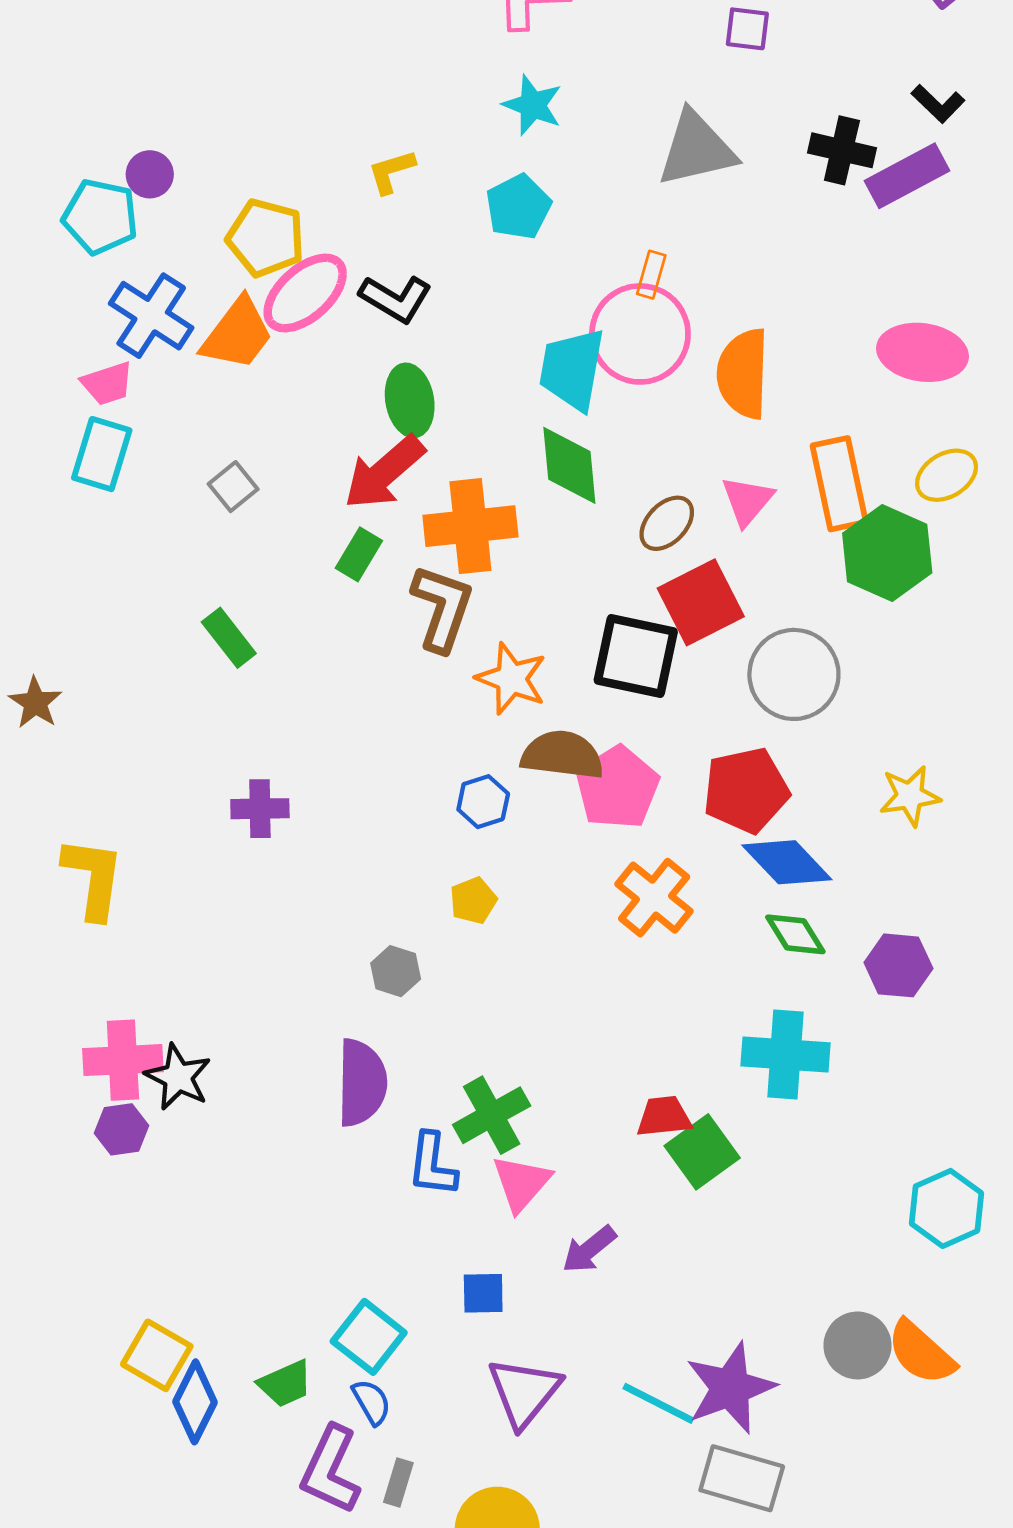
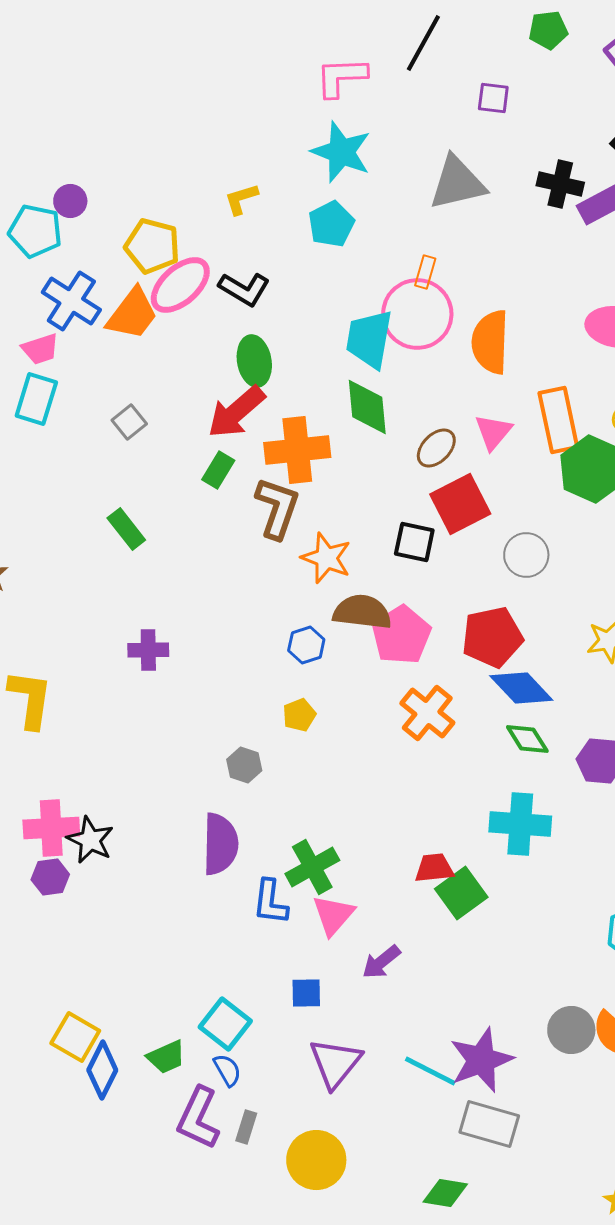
cyan star: (533, 105) -> (341, 152), size x1.4
black square: (636, 656) -> (414, 542), size x0.7
gray circle: (794, 674) -> (526, 555), size x0.7

